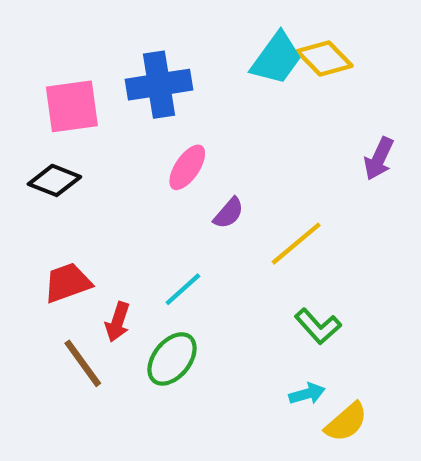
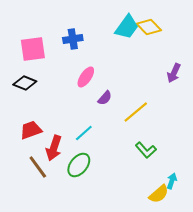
blue cross: (159, 85) -> (73, 39), size x0.7
red arrow: (118, 322) -> (54, 148), size x1.4
cyan arrow: (307, 394) -> (172, 181), moved, turned -56

